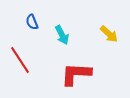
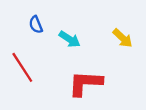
cyan arrow: (62, 35) -> (70, 39), turned -30

